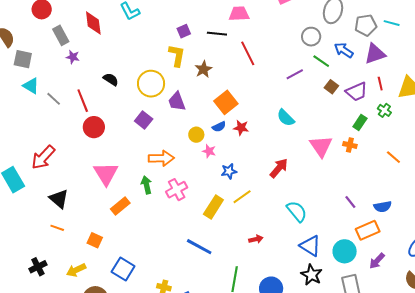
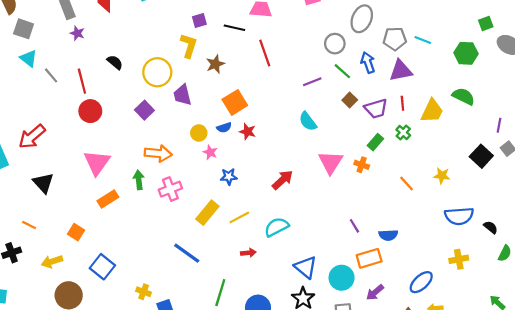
blue arrow: (344, 50) -> (368, 63), turned 30
cyan semicircle: (286, 118) -> (308, 121), moved
yellow line: (242, 197) -> (239, 217), moved
cyan semicircle: (297, 211) -> (276, 227), moved, turned -85
orange line: (57, 228) -> (29, 225), moved

